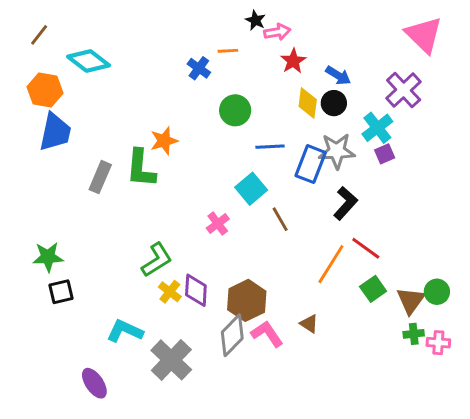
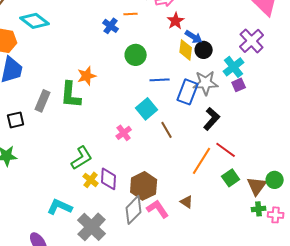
blue arrow: (338, 75) -> (194, 37), moved
black square: (61, 292) -> (16, 120), moved

